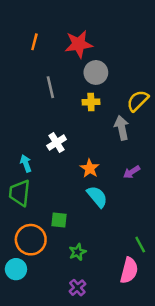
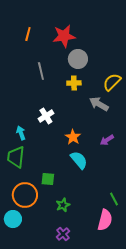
gray arrow: (122, 128) -> (99, 104), turned -48

